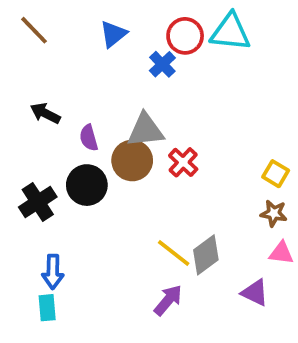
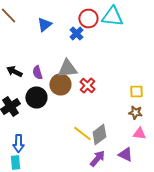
blue triangle: (113, 34) -> (44, 24), moved
black arrow: (45, 113) -> (14, 72), moved
yellow square: (276, 174) -> (136, 92), turned -32
purple arrow: (168, 300) -> (97, 158), moved

